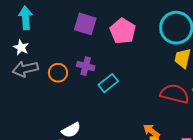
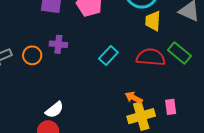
cyan rectangle: (108, 83) -> (108, 55), moved

